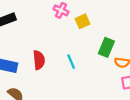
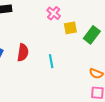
green rectangle: (106, 47) -> (92, 35), moved

